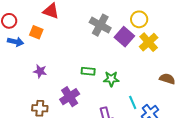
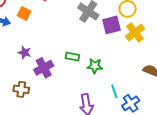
purple square: (124, 37) -> (111, 25), turned 30
purple cross: (70, 97) -> (44, 68), moved

